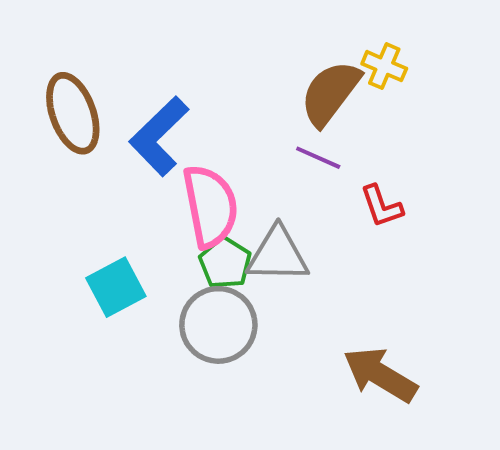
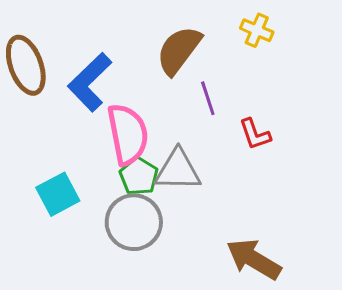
brown semicircle: (330, 93) -> (179, 50), moved
purple line: (318, 158) -> (208, 98), turned 48

